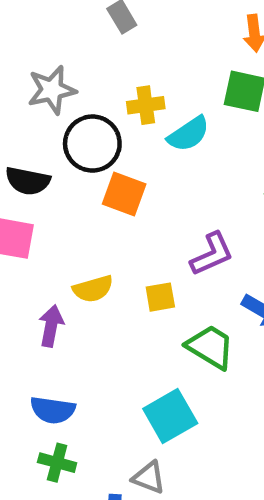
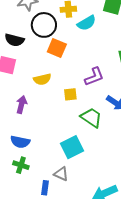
yellow semicircle: (93, 289) -> (42, 79), moved

